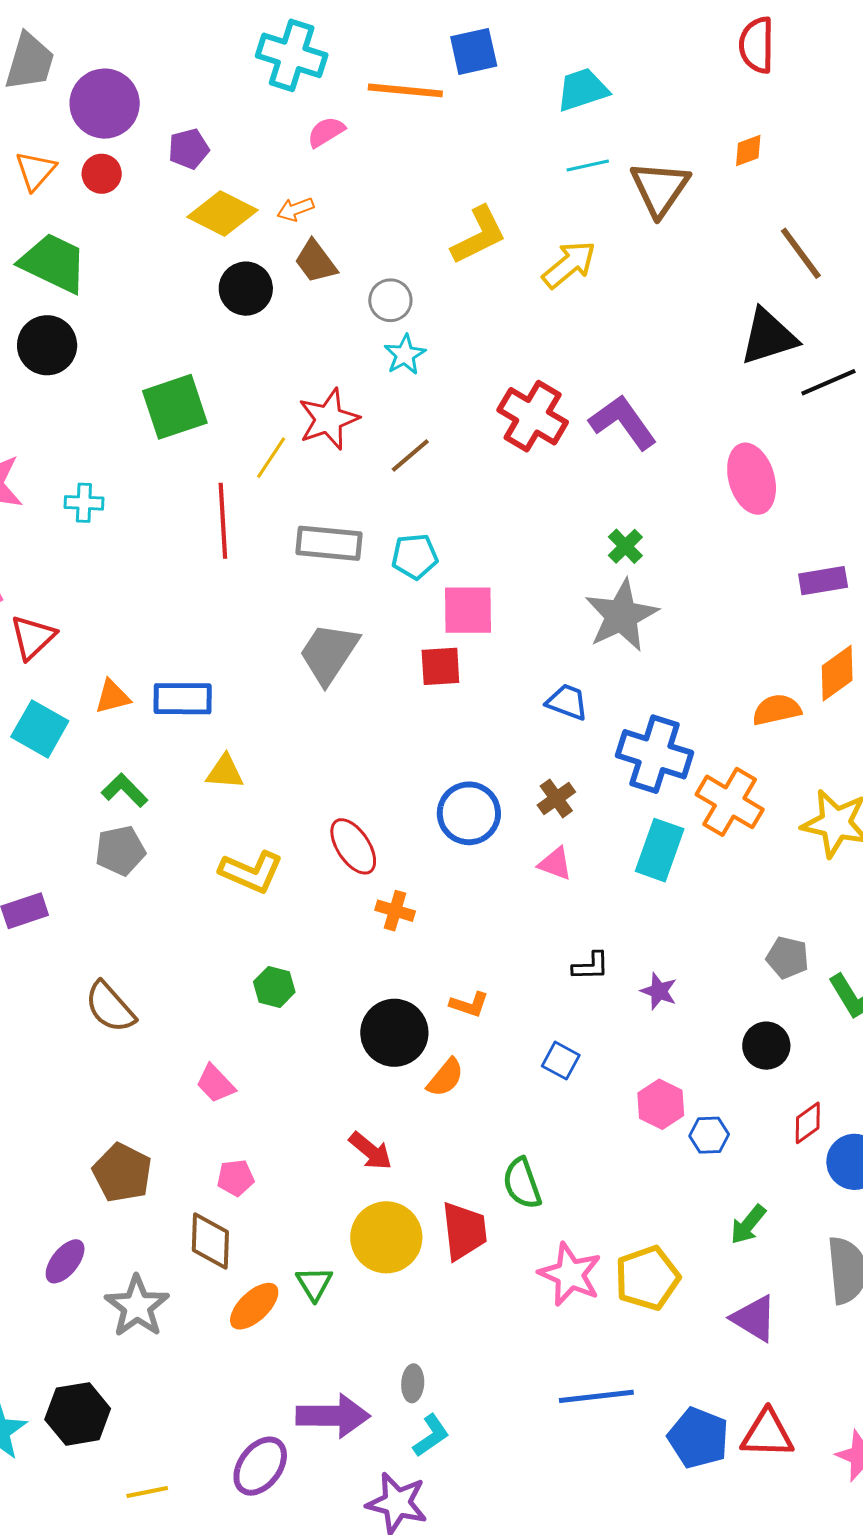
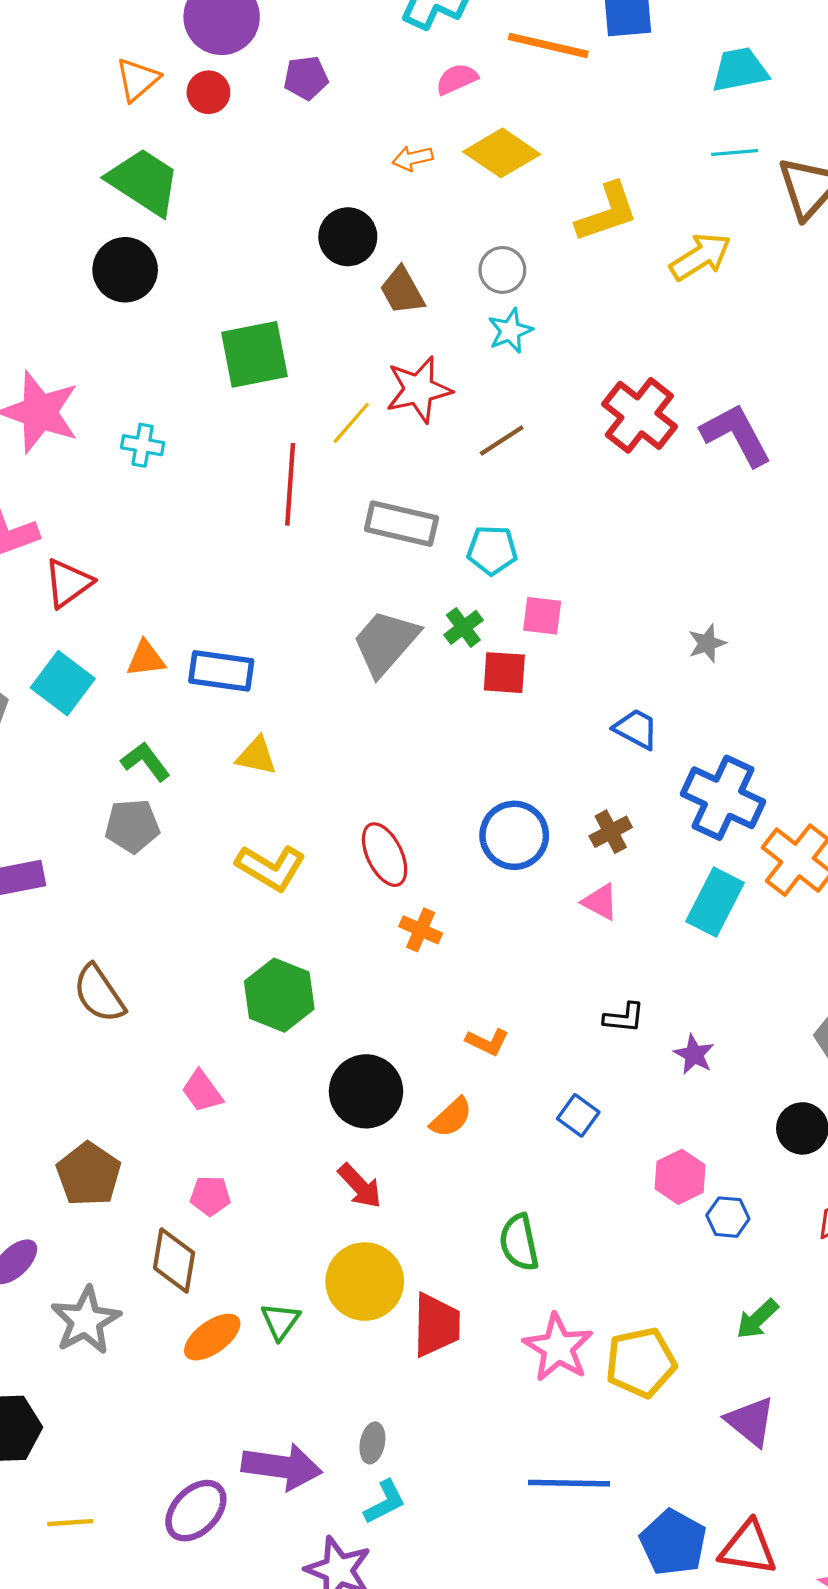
yellow diamond: (222, 213) -> (502, 153), moved
brown trapezoid: (316, 261) -> (402, 291), moved
green cross: (625, 546) -> (463, 627), moved
pink square: (468, 610) -> (542, 616), size x0.7
gray star: (621, 615) -> (707, 643), size x0.5
green hexagon: (274, 987) -> (279, 995), size x1.6
black circle: (394, 1033) -> (366, 1091), moved
red trapezoid: (464, 1231) -> (436, 1325), moved

